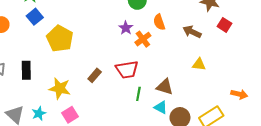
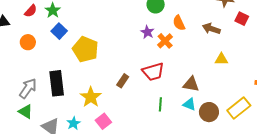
black rectangle: (26, 70) -> (57, 83), size x1.4
yellow star: (60, 88) -> (91, 97), turned 30
green line: (138, 94) -> (160, 104), moved

